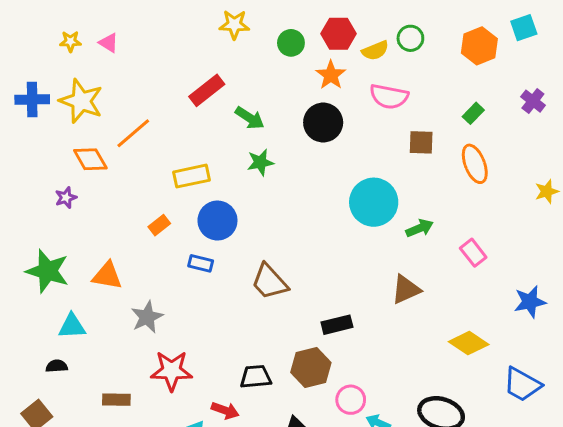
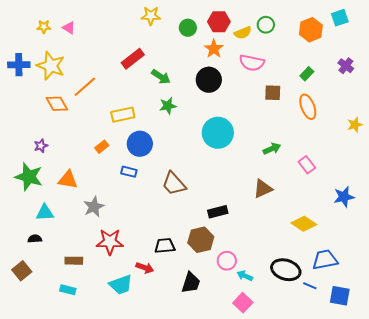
purple star: (66, 198) -> (41, 146), moved
cyan circle: (374, 202) -> (218, 133), moved
blue trapezoid: (522, 384) -> (325, 260), moved, turned 140

